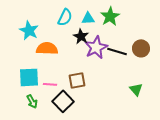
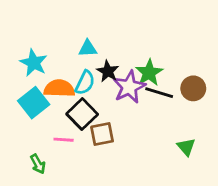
green star: (110, 16) -> (149, 73), moved
cyan semicircle: (65, 17) -> (85, 83), moved
cyan triangle: (88, 18) -> (88, 48), moved
cyan square: (29, 77) -> (34, 103), moved, turned -35
black square: (63, 101) -> (82, 114), moved

